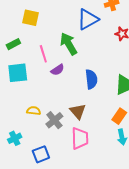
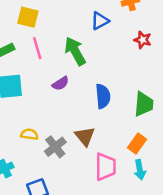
blue triangle: (88, 19) -> (100, 21), size x0.7
pink line: (43, 54) -> (37, 48), moved
pink trapezoid: (80, 138) -> (106, 167), moved

